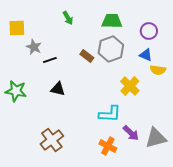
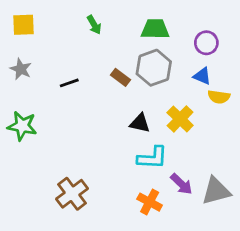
yellow square: (17, 28) -> (24, 25), moved
gray star: (34, 47) -> (21, 69), moved
black triangle: (58, 89) -> (140, 123), moved

